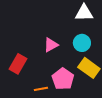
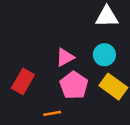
pink pentagon: (63, 79) -> (74, 85), moved

